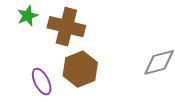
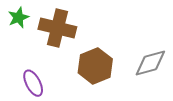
brown hexagon: (80, 69) -> (95, 66), moved

